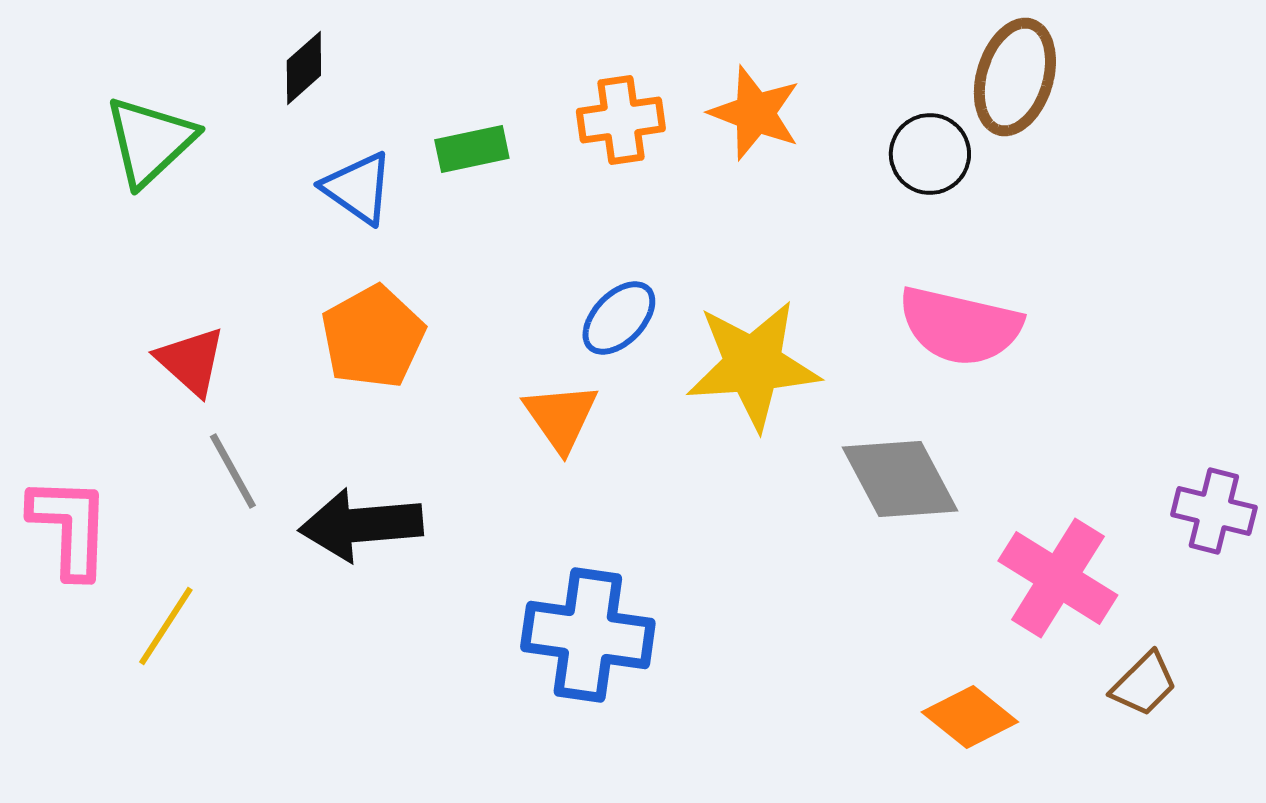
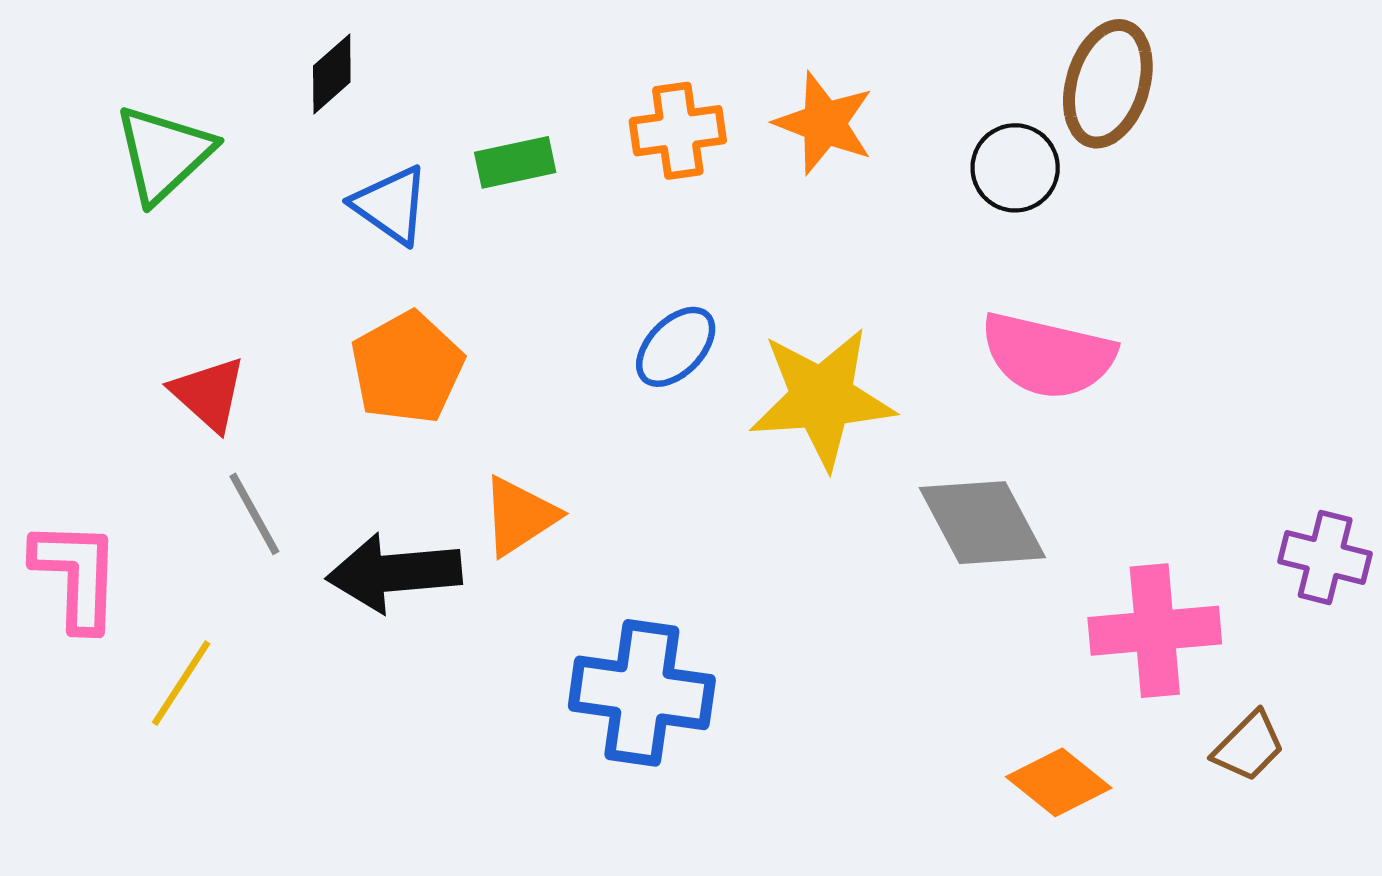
orange triangle: (561, 417) -> (520, 516), moved, turned 32
pink cross: (1058, 578) -> (1155, 631), turned -37

